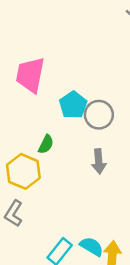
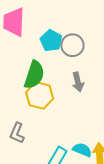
green semicircle: (46, 144) -> (34, 75), size x1.8
yellow hexagon: (23, 171) -> (40, 95), moved

